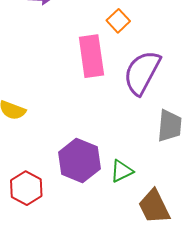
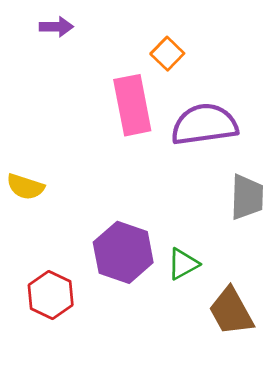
purple semicircle: (142, 73) -> (204, 124), turned 57

